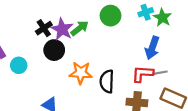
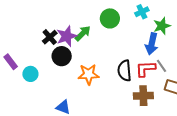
green star: (162, 18) -> (162, 26), moved, turned 30
purple star: (62, 29) -> (67, 36), turned 30
gray line: (160, 73) -> (162, 66), turned 72
black semicircle: (107, 81) -> (125, 71), moved

